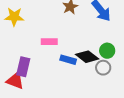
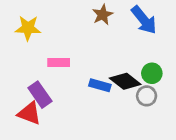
pink rectangle: (49, 42) -> (59, 63), moved
purple rectangle: (23, 67) -> (40, 95), turned -48

